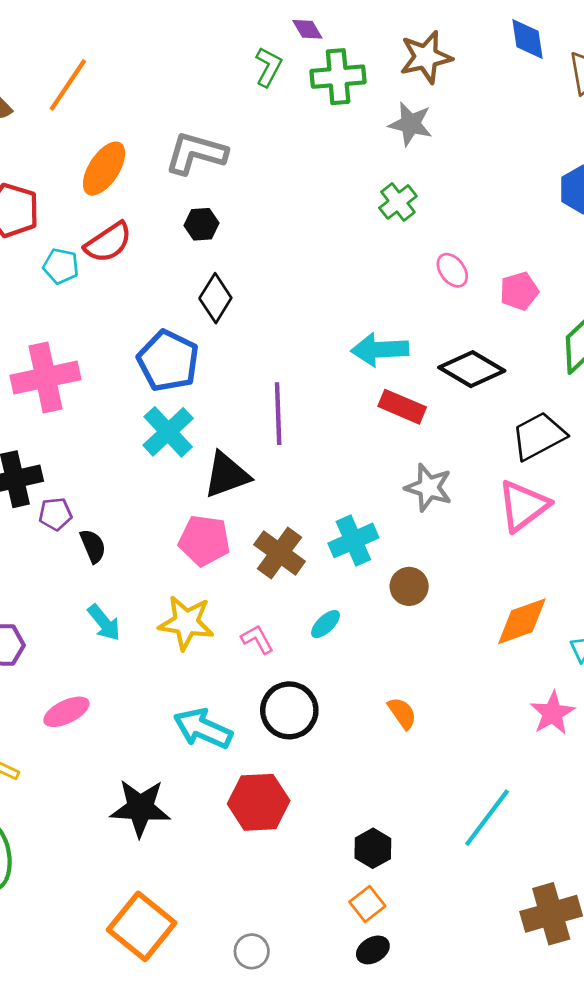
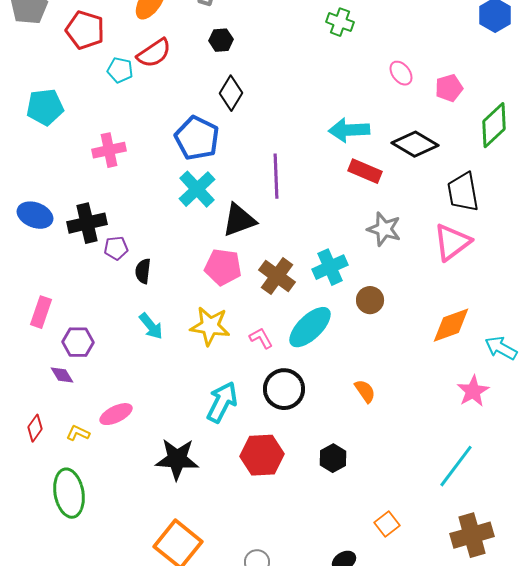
green cross: (398, 202) -> (340, 22), moved, turned -32
pink cross: (46, 377) -> (109, 150), size x0.7
black trapezoid: (539, 436) -> (463, 192), turned -72
black semicircle: (93, 546) -> (143, 271), turned -150
cyan ellipse: (326, 624) -> (310, 327), size x2.0
pink ellipse: (66, 712) -> (116, 414), moved
cyan arrow: (203, 728) -> (222, 402), turned 93
cyan line: (487, 818) -> (456, 466), moved
black hexagon: (373, 848) -> (333, 458), moved
orange square: (367, 904) -> (387, 524), moved

